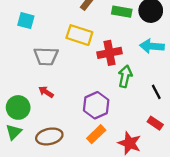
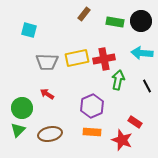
yellow rectangle: (79, 35) -> (77, 58), moved, turned -30
black line: (156, 92) -> (147, 86), moved
red rectangle: (155, 123) -> (135, 122), moved
orange rectangle: (96, 134) -> (92, 132), turned 48

